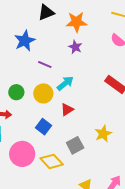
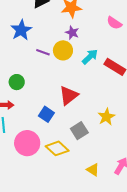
cyan arrow: (65, 83) -> (90, 57), moved
yellow circle: (43, 93) -> (63, 50), moved
red triangle: (67, 110) -> (69, 95), size x1.5

